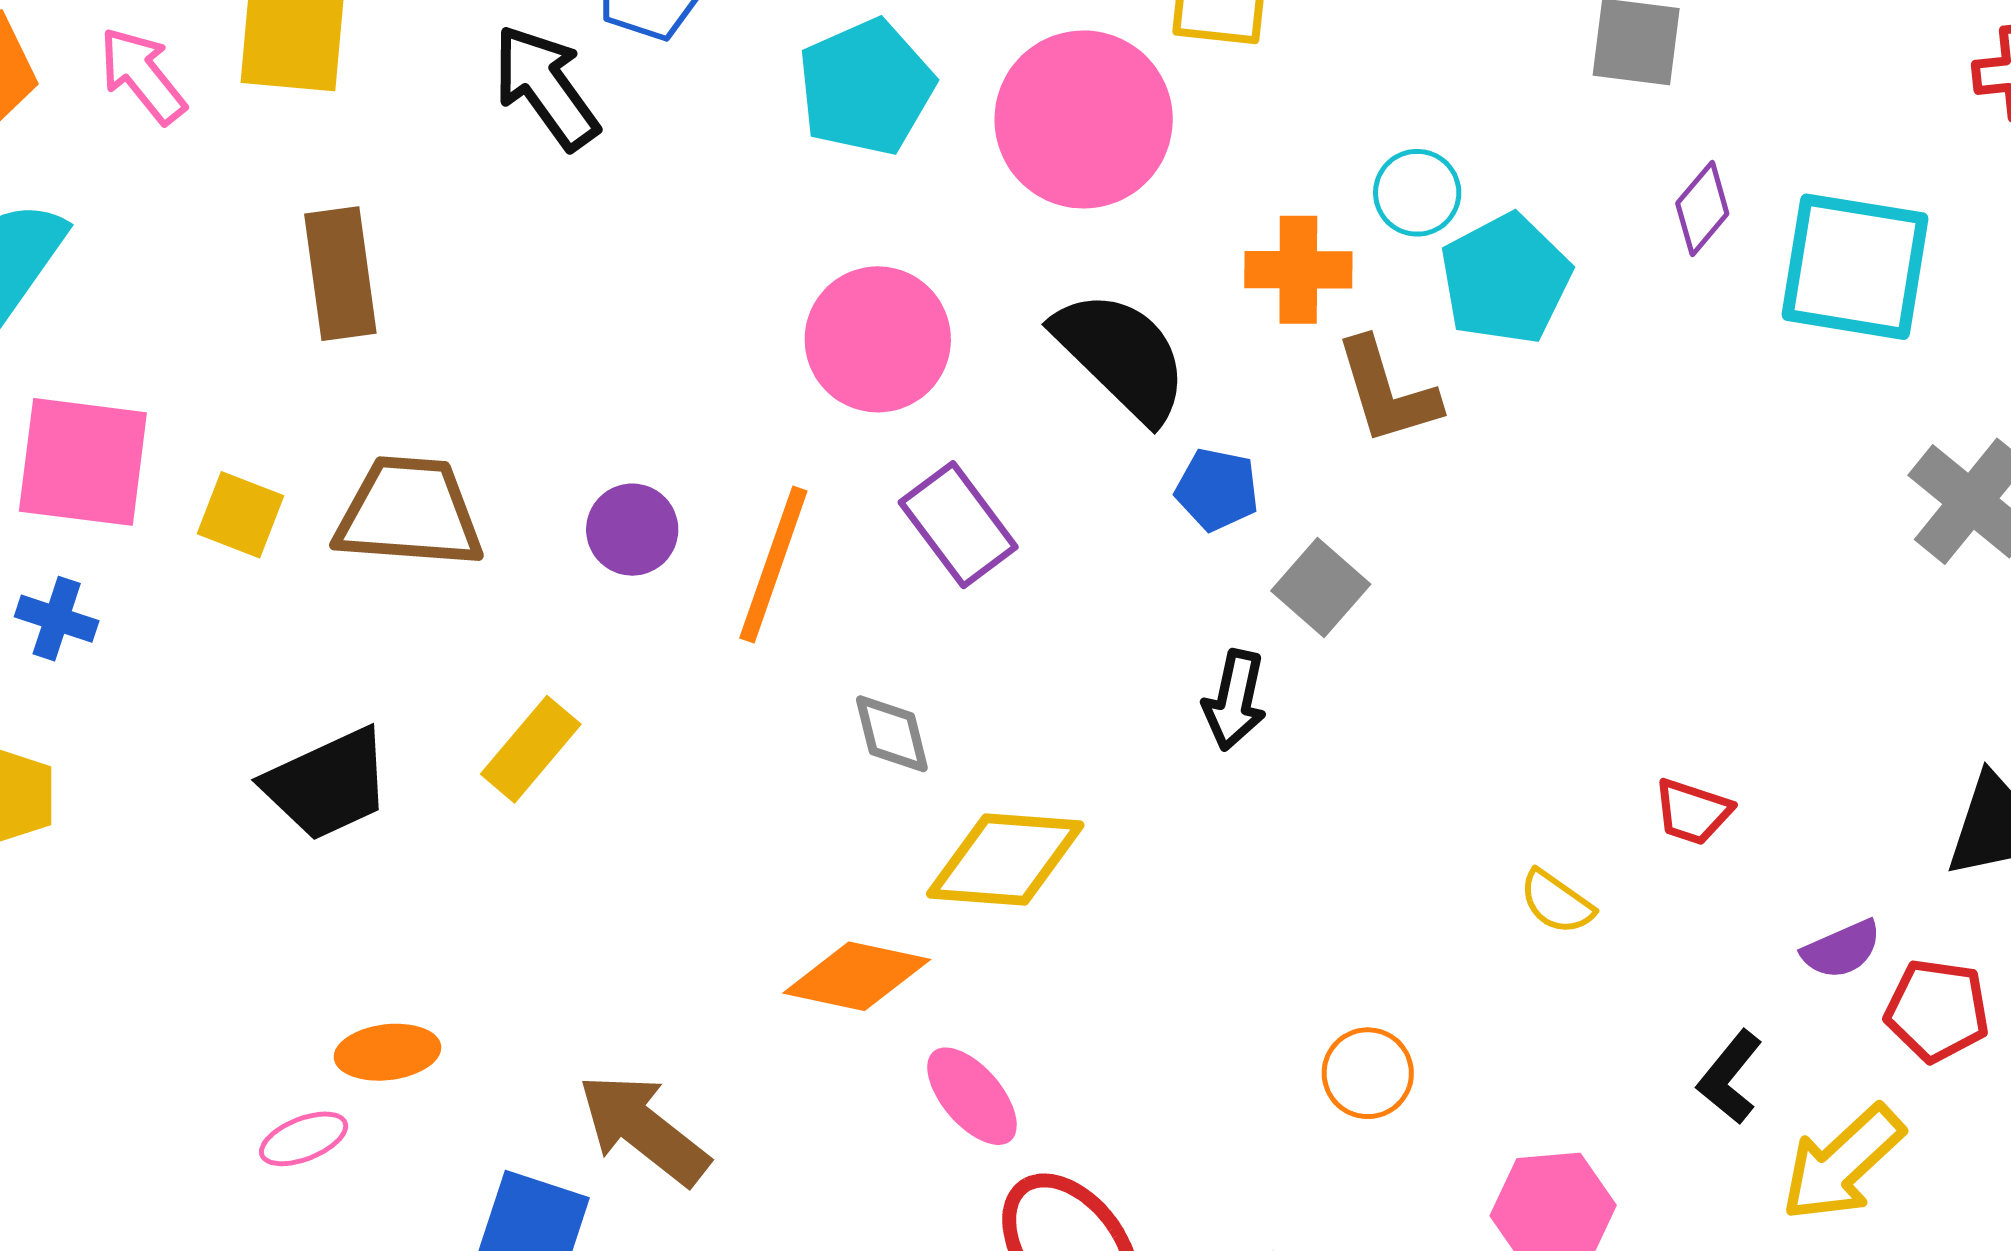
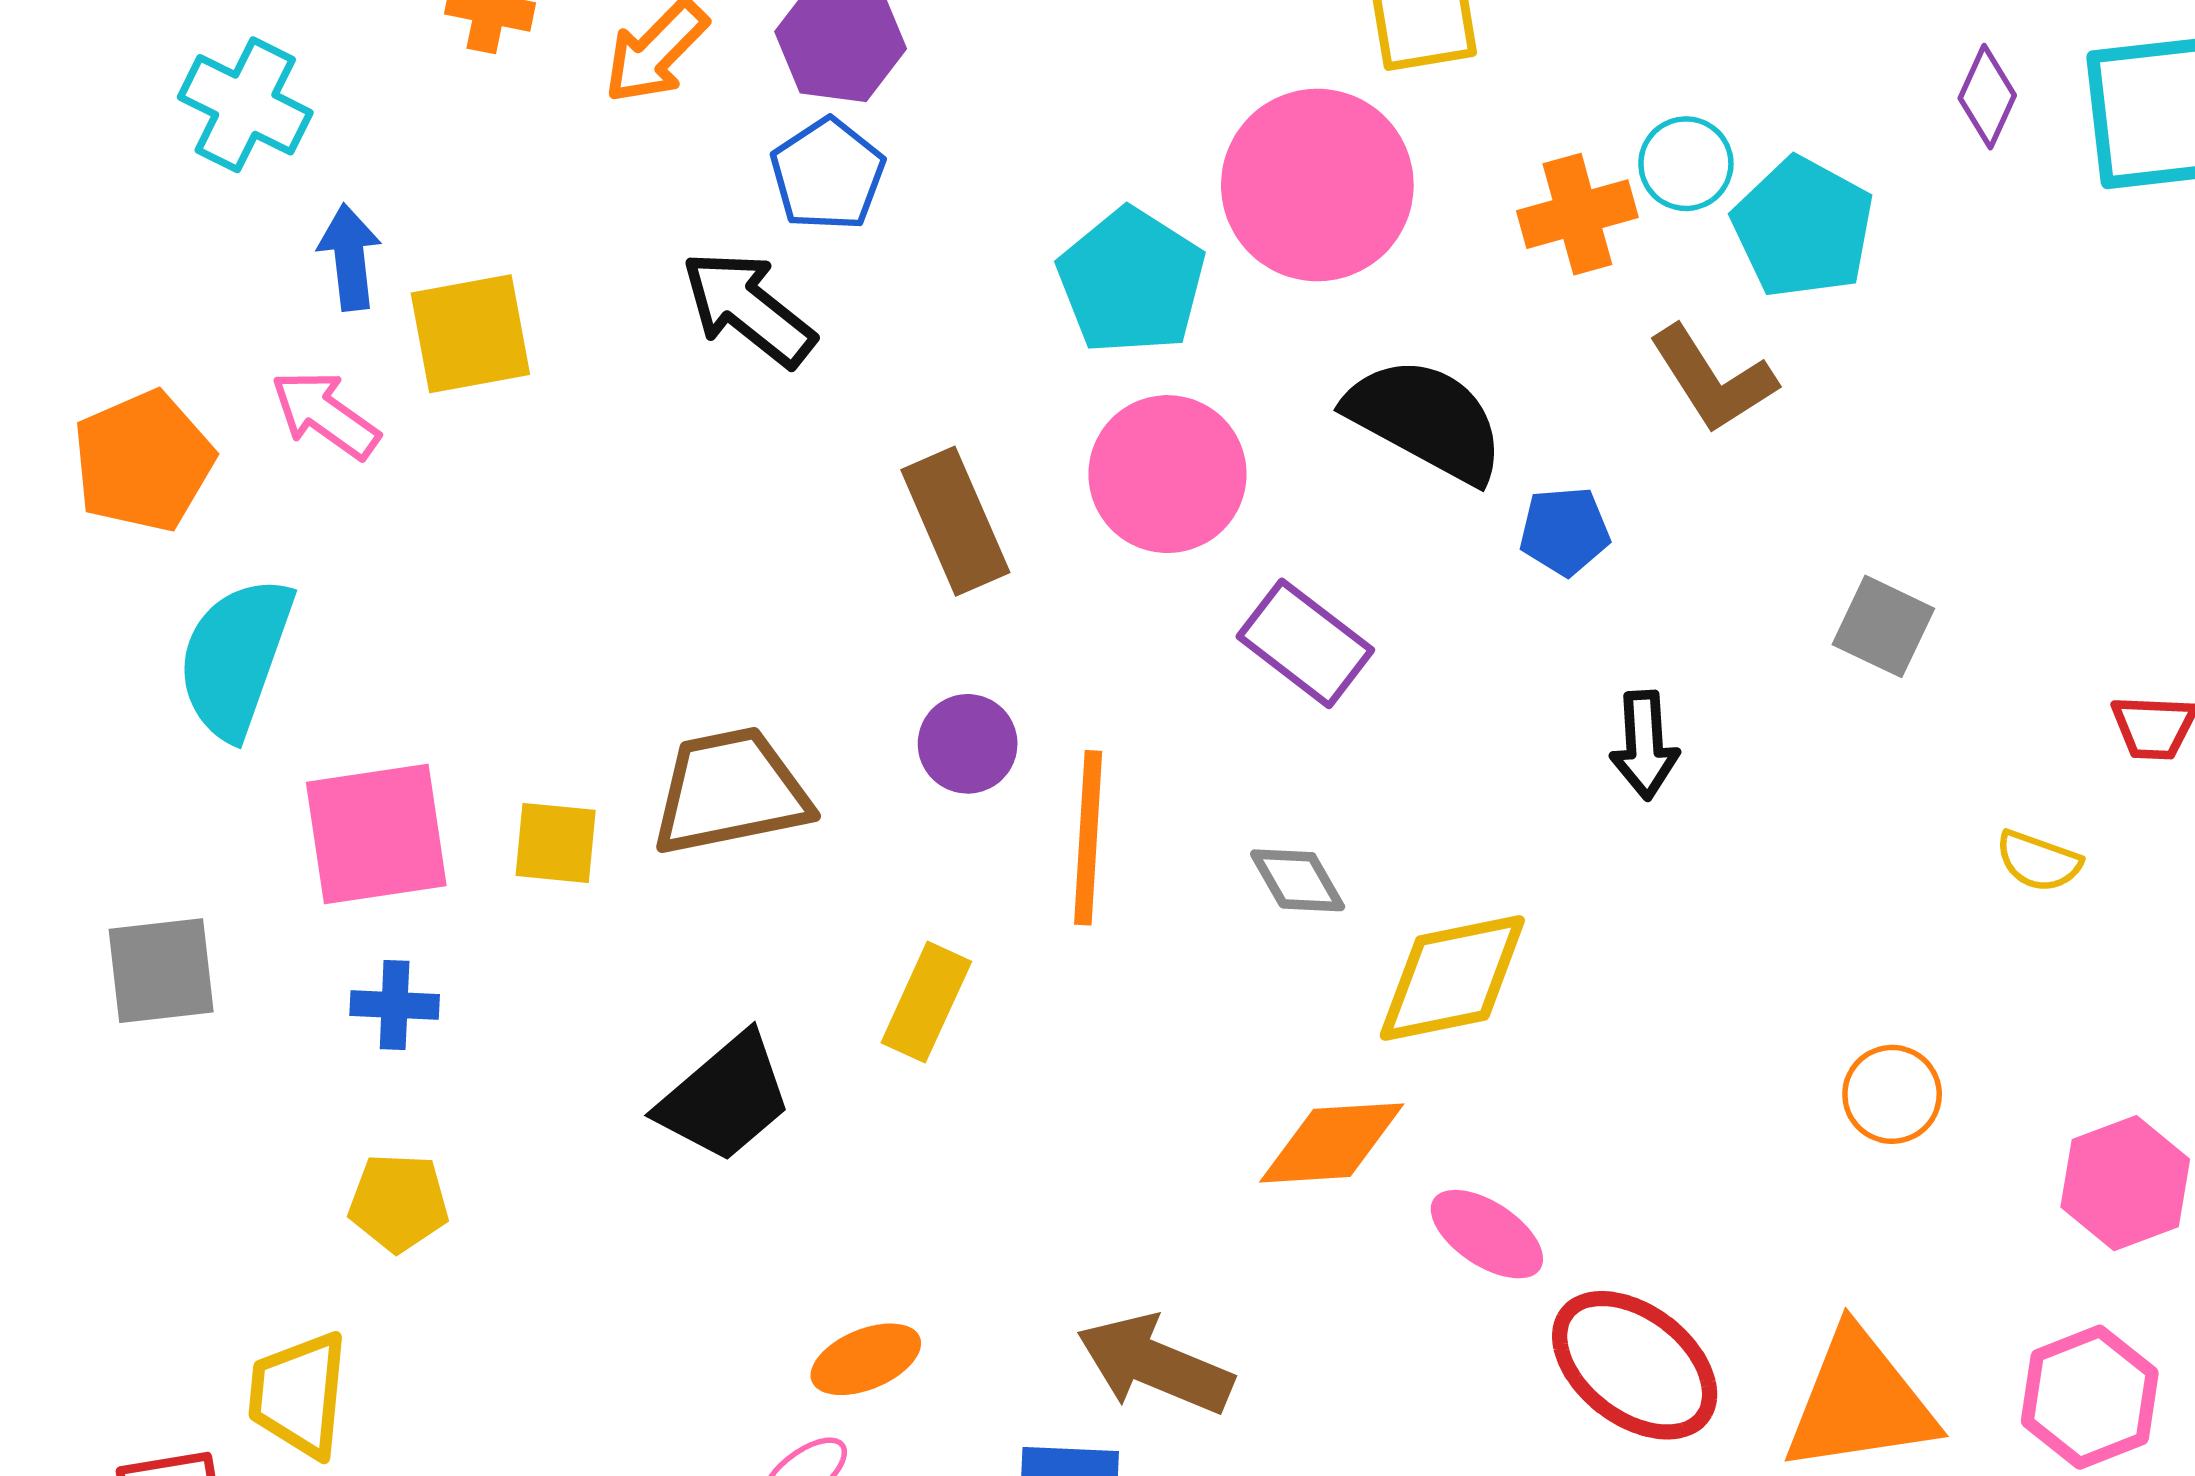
cyan pentagon: (866, 87) -> (1131, 281), moved
orange cross: (1298, 270) -> (1577, 214), moved
brown rectangle: (340, 274) -> (955, 521), moved
orange line: (773, 565) -> (1088, 838), moved
gray square: (1321, 587) -> (1883, 626), moved

